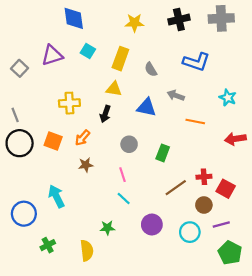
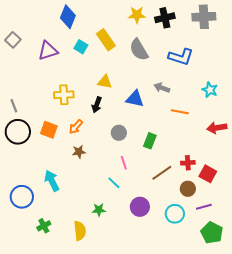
blue diamond: (74, 18) -> (68, 17), turned 30
yellow star: (134, 23) -> (137, 15), moved
yellow rectangle: (120, 59) -> (106, 40), moved, turned -55
gray square: (20, 68) -> (13, 40), moved
gray semicircle: (151, 69) -> (139, 50), moved, size x1.6
pink line: (123, 175) -> (124, 163), moved

